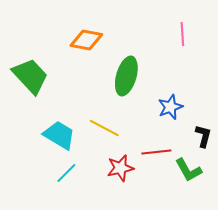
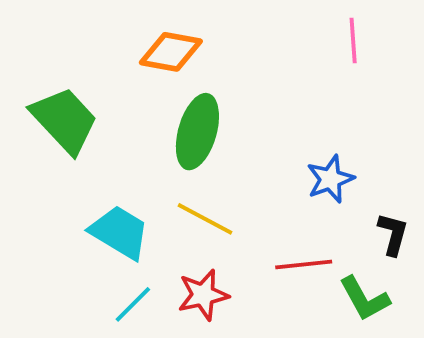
green ellipse: (126, 76) -> (197, 132), moved
red star: (120, 168) -> (203, 295), moved

